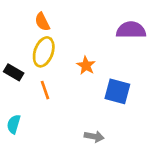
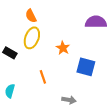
orange line: (45, 90) -> (43, 77), moved

